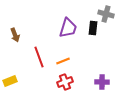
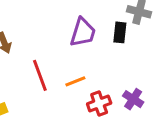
red cross: (65, 82) -> (99, 104), moved
purple cross: (102, 82) -> (133, 99), moved, turned 32

